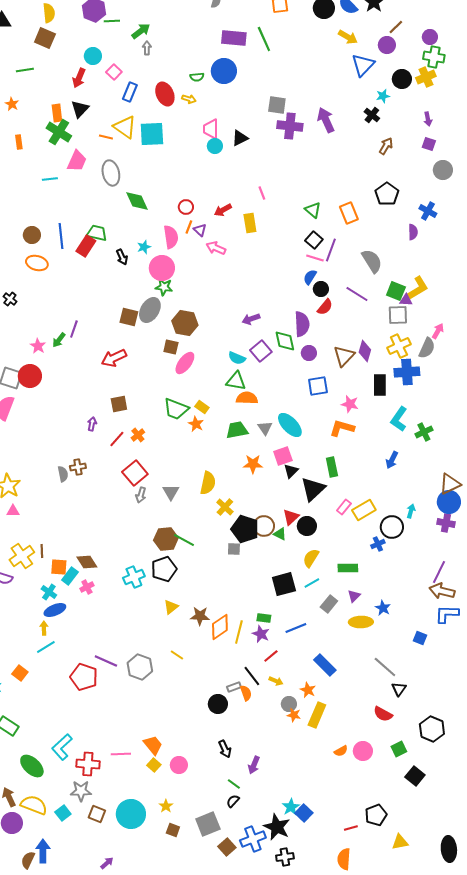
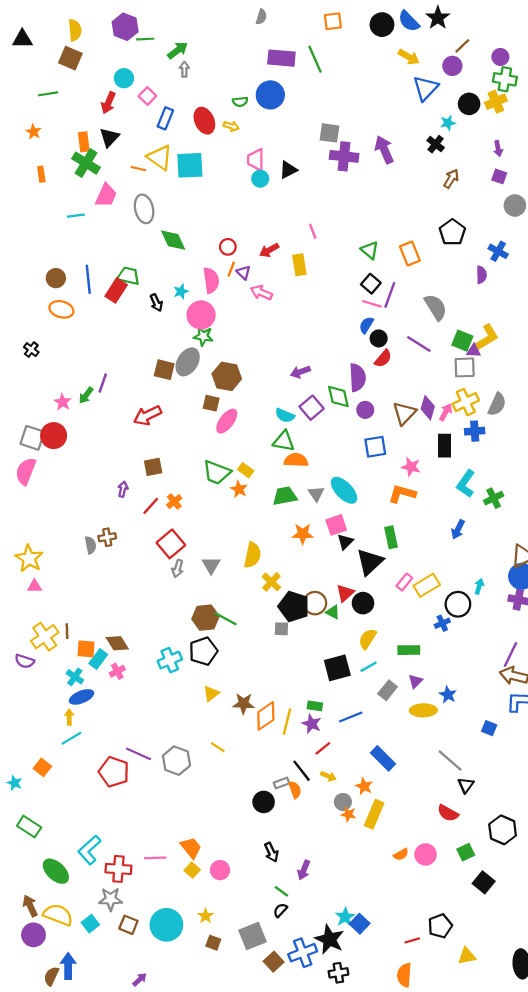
pink arrow: (438, 331) -> (446, 412), moved
blue cross: (407, 372) -> (475, 431), size x0.7

